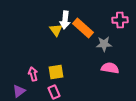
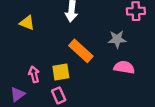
orange rectangle: (83, 28) -> (81, 51), moved
yellow triangle: (56, 30) -> (27, 23), moved, turned -32

